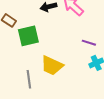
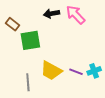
purple line: (89, 43) -> (76, 72), moved

